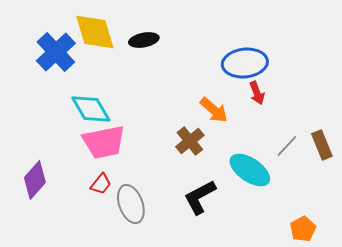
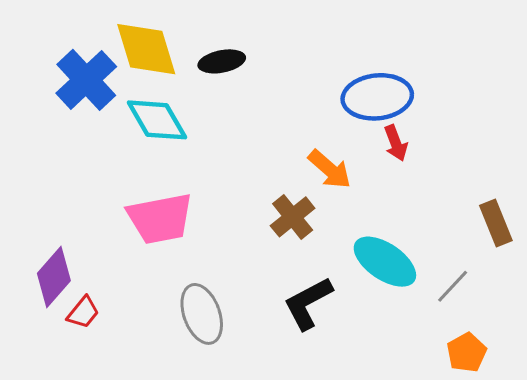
cyan diamond: (91, 109) -> (157, 120), moved
gray line: (287, 146) -> (453, 286), moved
red trapezoid: (101, 184) -> (83, 312), moved

